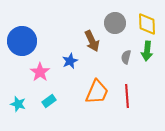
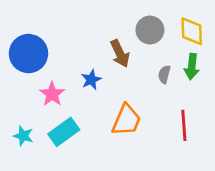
red line: (127, 96) -> (184, 125), moved
cyan rectangle: (49, 101) -> (64, 132), size x1.6

